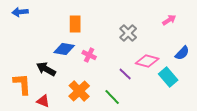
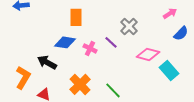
blue semicircle: (182, 53) -> (181, 33), moved
purple line: (125, 74) -> (111, 42), moved
orange L-shape: (22, 84) -> (23, 77), turned 35

